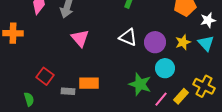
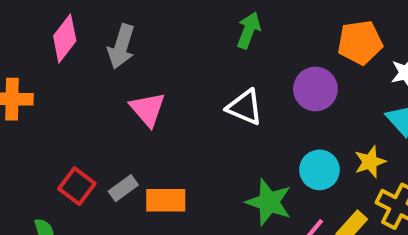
purple circle: (155, 42) -> (315, 89), moved
yellow star: (183, 42) -> (370, 162), moved
gray rectangle: (68, 91) -> (123, 188), moved, turned -40

